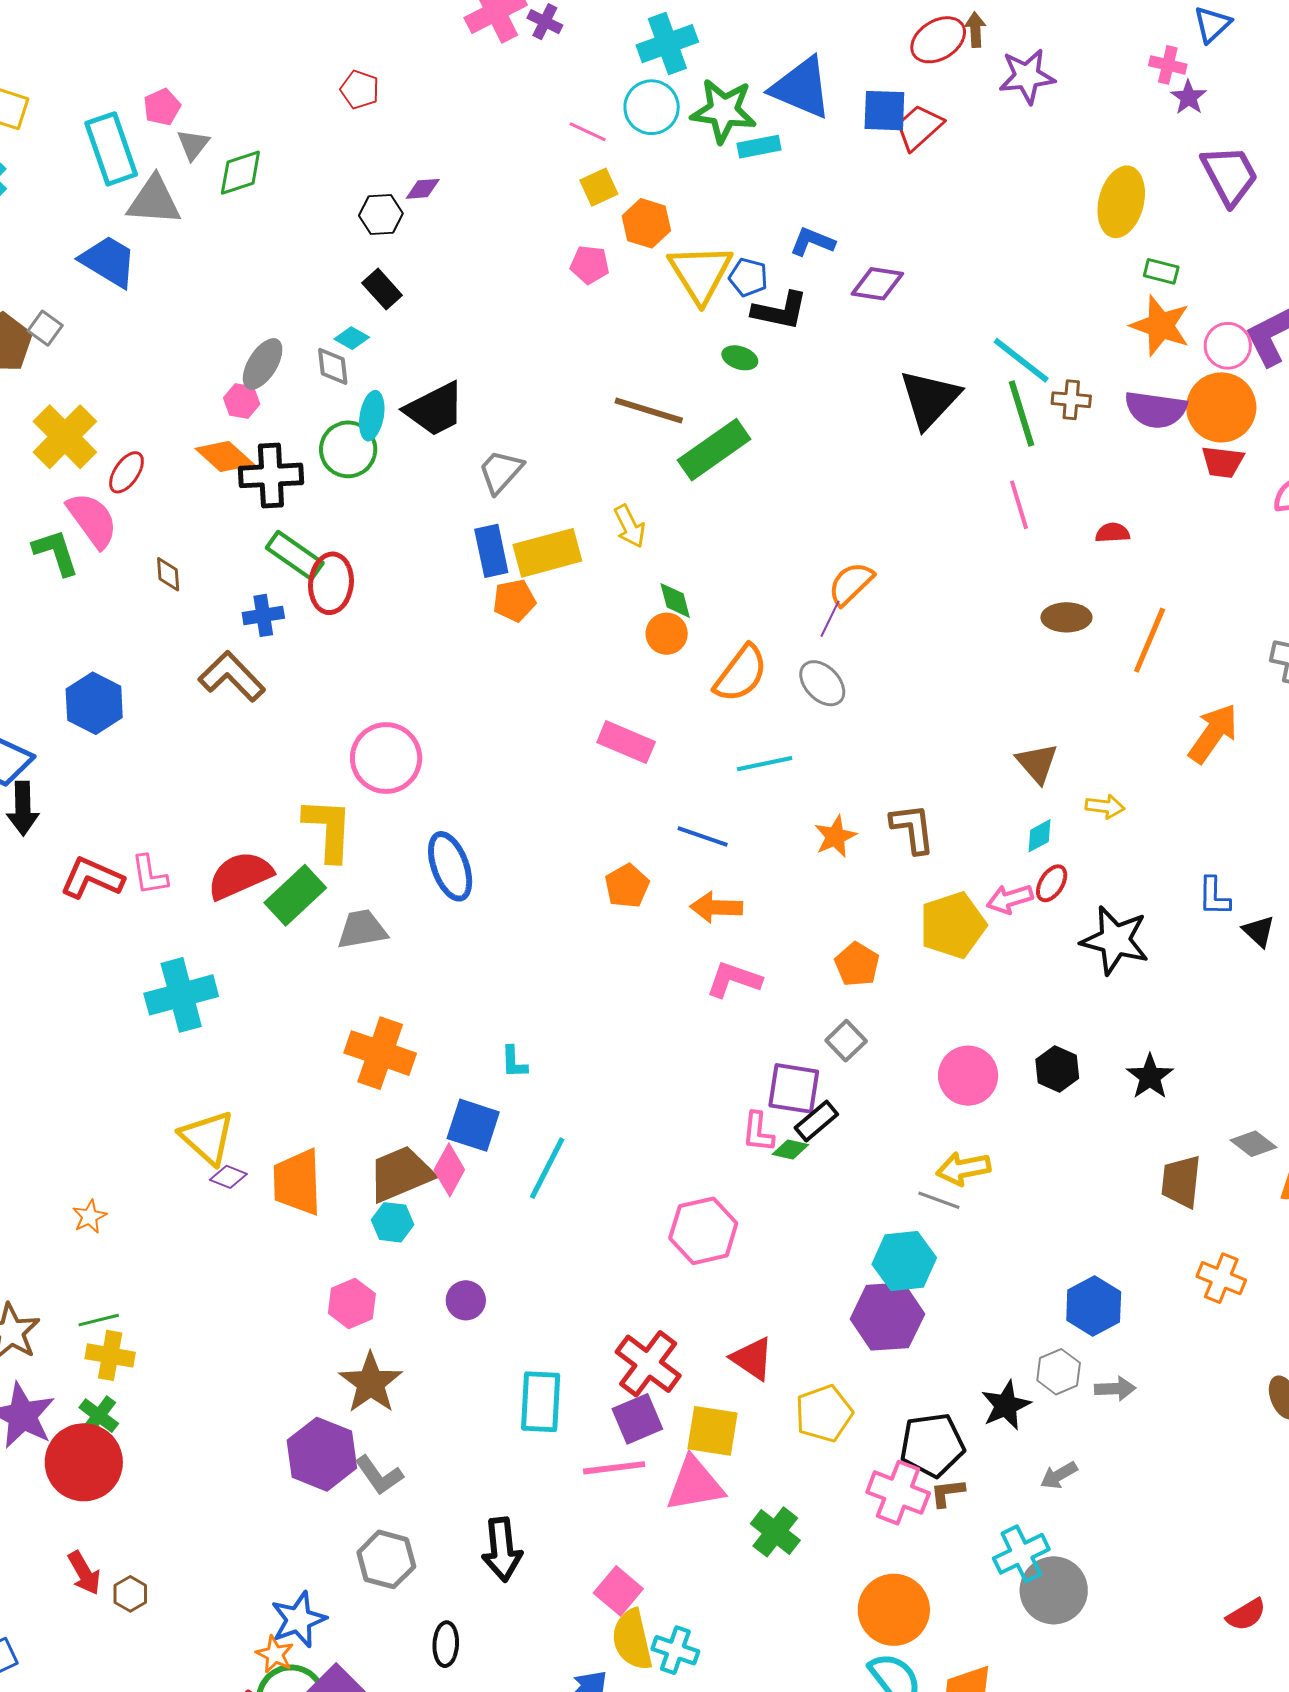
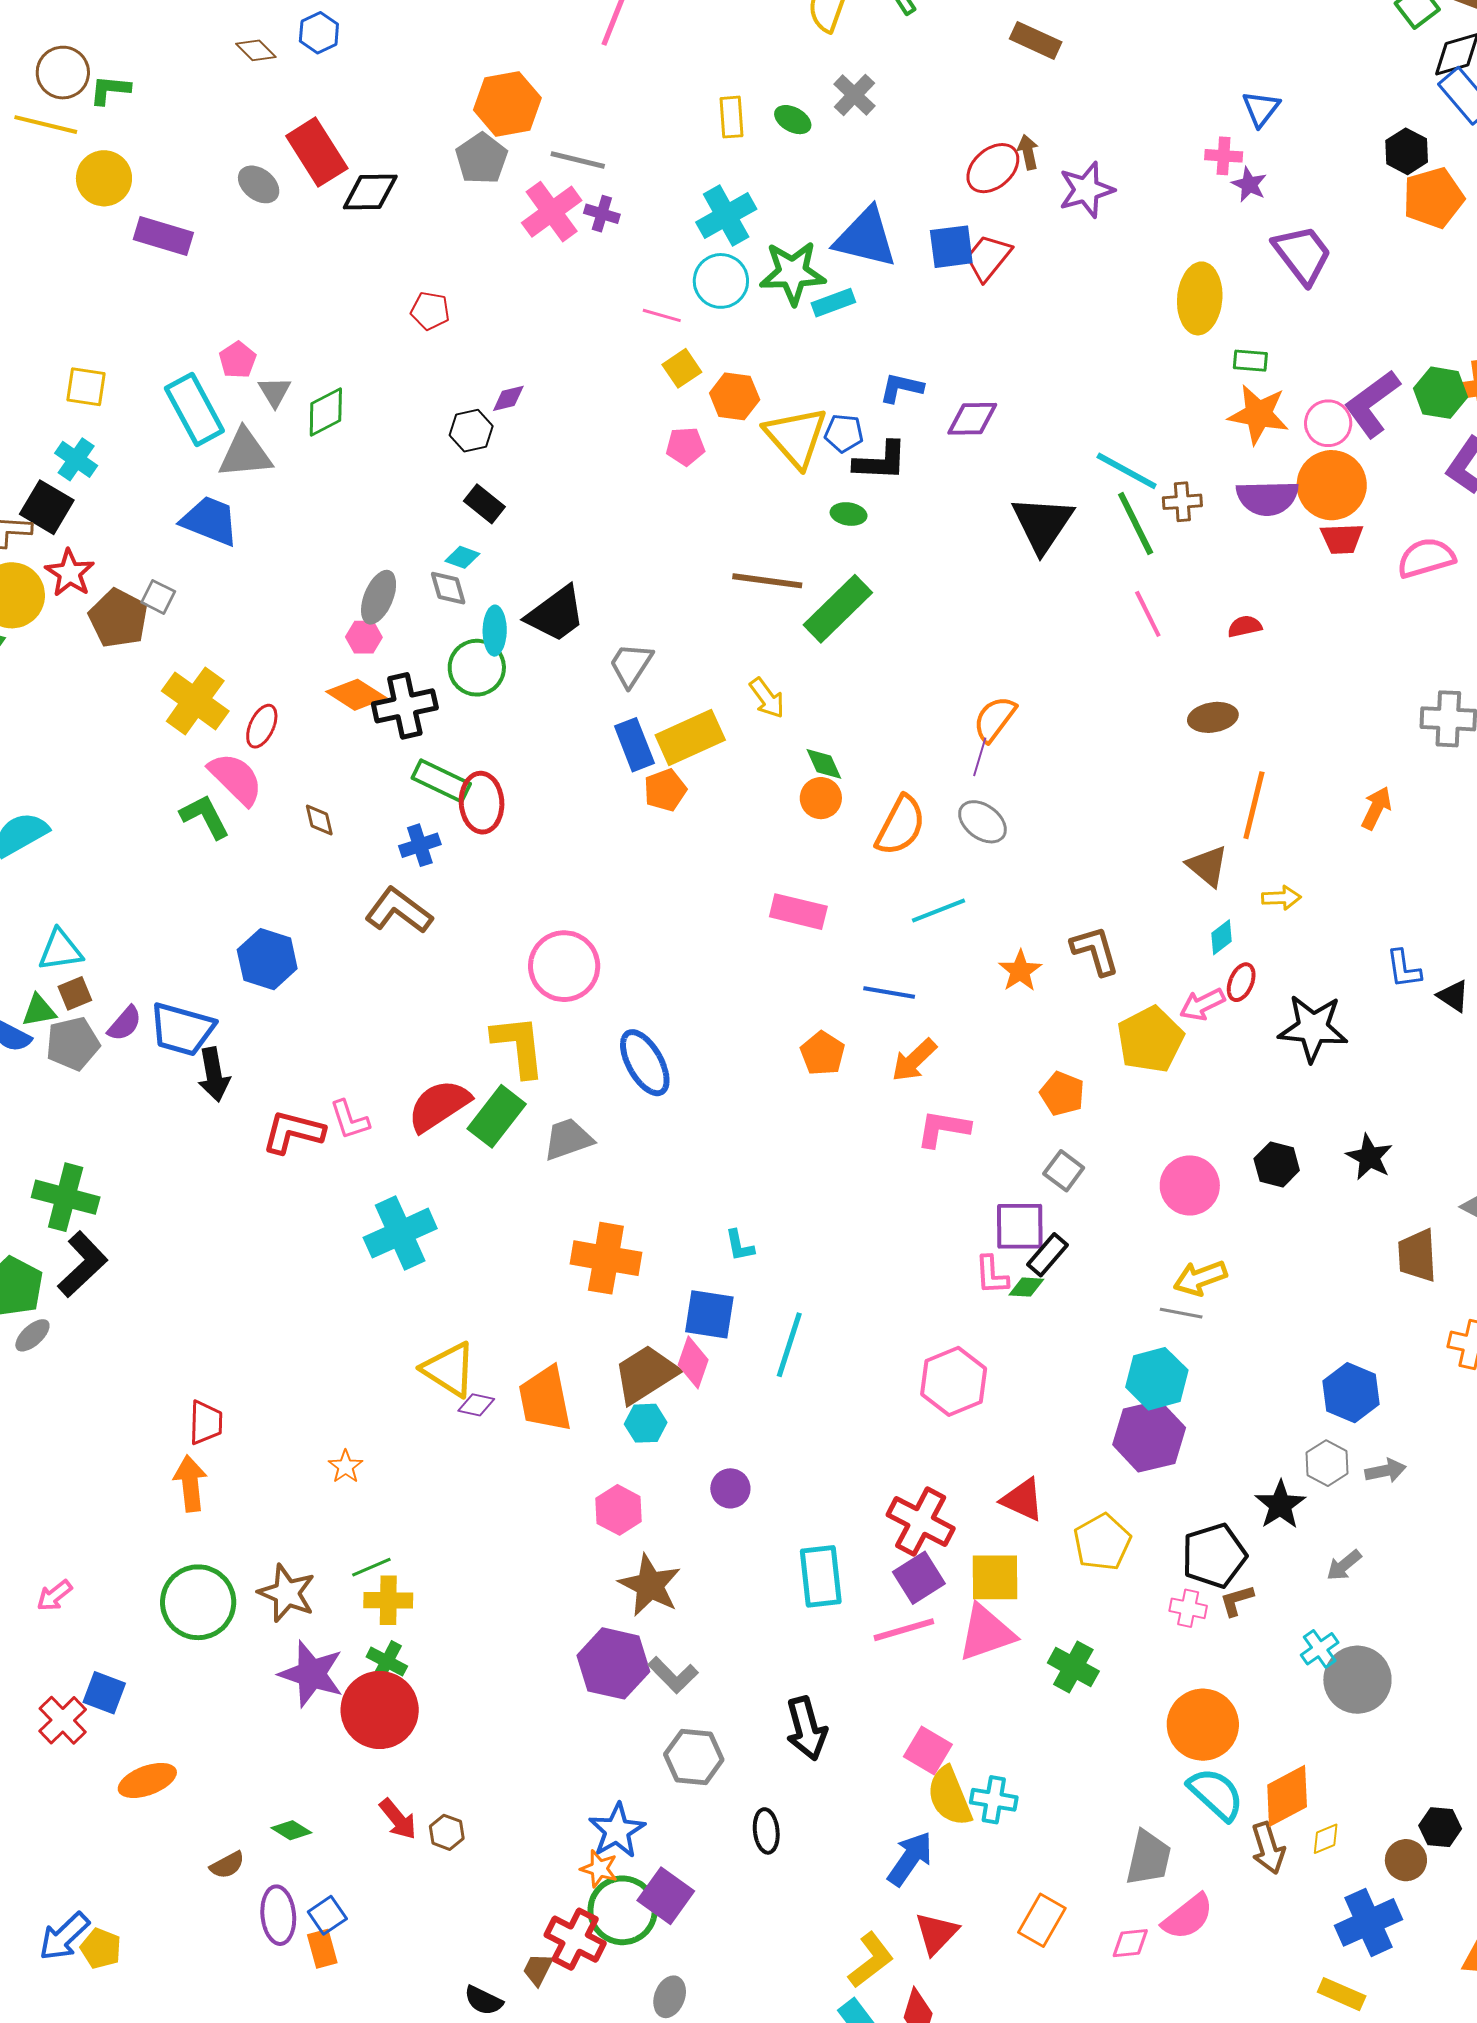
orange line: (1150, 640) -> (1254, 805), moved
orange arrow: (1213, 733) -> (1376, 808), size x0.7
orange arrow: (716, 907) -> (914, 1060), turned -36
pink cross: (898, 1493) -> (1188, 1608), size x0.6
cyan cross: (1021, 1554) -> (1320, 1649), size x0.7

